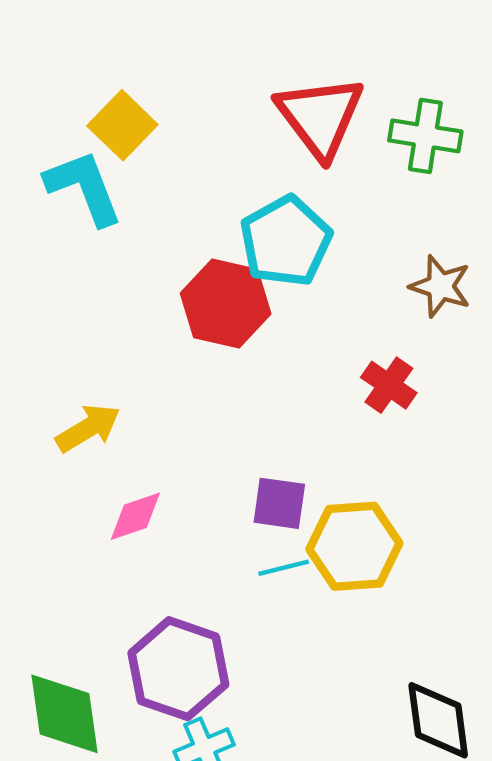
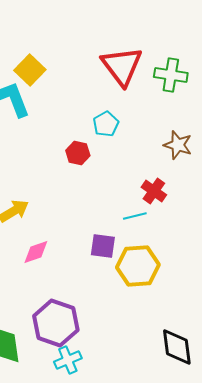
cyan pentagon: (286, 241) -> (106, 124), size x0.6
red hexagon: (226, 303) -> (78, 153), size x0.6
cyan line: (284, 568) -> (135, 216), moved

